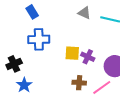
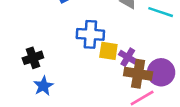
blue cross: (39, 39) -> (90, 34), moved
brown cross: (79, 83) -> (138, 74), moved, size x1.5

